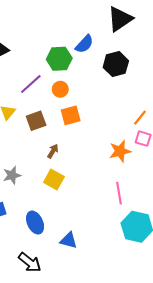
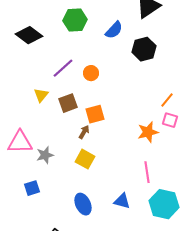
green hexagon: (59, 59) -> (75, 20), moved
orange square: (71, 115) -> (95, 114), moved
blue ellipse: (35, 223) -> (83, 204), moved
blue triangle: (69, 240) -> (122, 201), moved

